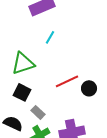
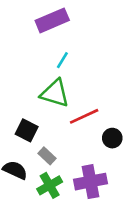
green triangle: (23, 63) -> (55, 93), moved, turned 35
black circle: (89, 88) -> (112, 138), moved

